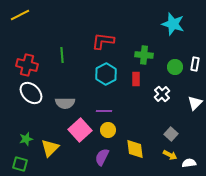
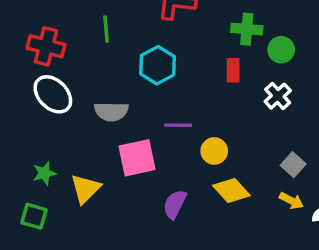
green circle: (175, 67) -> (281, 50), moved
cyan hexagon: (106, 74) -> (158, 65), moved
pink square: (80, 130) -> (137, 158), turned 30
yellow circle: (108, 130) -> (214, 151), moved
yellow diamond: (135, 149) -> (231, 190), turned -35

